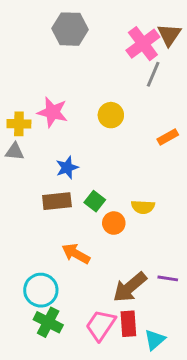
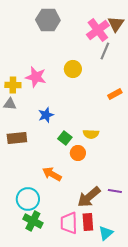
yellow circle: (111, 115) -> (73, 69), moved
brown rectangle: (57, 201) -> (17, 138), moved
yellow semicircle: (143, 207) -> (91, 134), moved
pink trapezoid: (101, 325) -> (69, 223), turned -35

